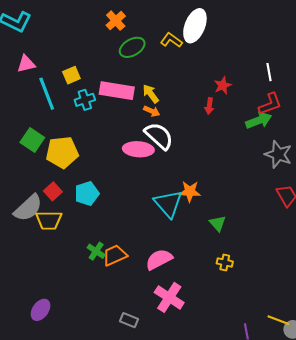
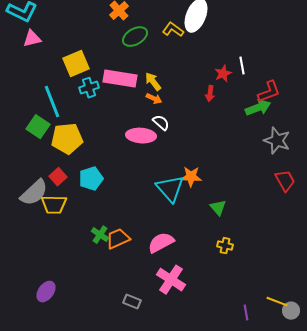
pink triangle: (26, 64) -> (32, 39), moved
white line: (269, 72) -> (242, 66), moved
yellow square: (71, 75) -> (76, 64), size x1.5
cyan line: (47, 94) -> (52, 102), moved
white semicircle: (159, 136) -> (161, 123), size x0.6

